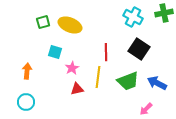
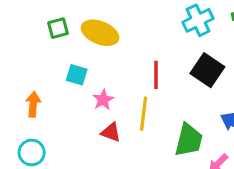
cyan cross: (133, 17) -> (198, 20), turned 36
green trapezoid: (128, 81) -> (189, 140), moved, turned -55
red triangle: (77, 89) -> (111, 132), turned 32

